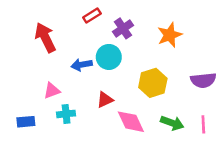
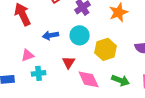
cyan circle: (109, 57) -> (80, 35), moved
red triangle: (105, 100) -> (69, 62), turned -32

